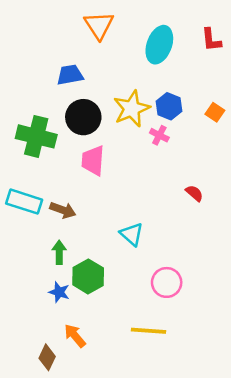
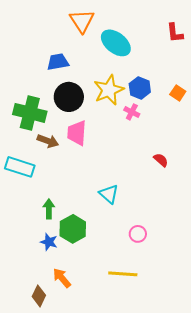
cyan ellipse: (159, 45) -> (116, 43), moved, turned -72
brown arrow: (63, 210) -> (48, 141), moved
pink circle: (167, 282) -> (138, 234), size x0.7

